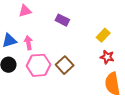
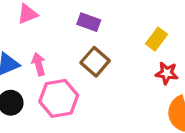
brown square: (65, 65) -> (95, 62), moved

